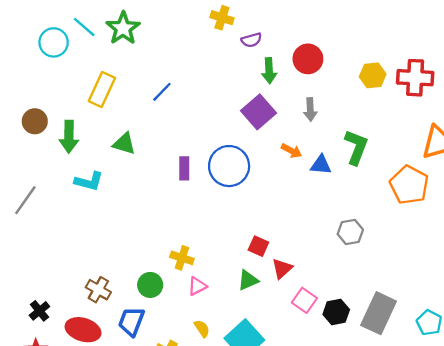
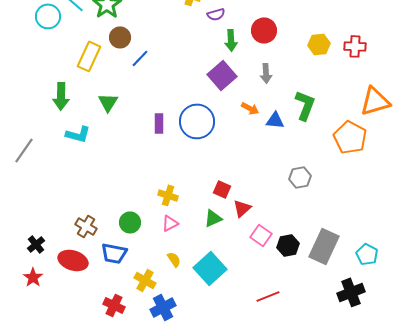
red cross: (415, 78) -> (355, 46), size x0.7
brown circle: (35, 121) -> (120, 37), moved
green triangle: (124, 144) -> (108, 102), turned 45
yellow cross: (182, 258) -> (168, 195), moved
blue trapezoid: (131, 321) -> (114, 253), turned -100

